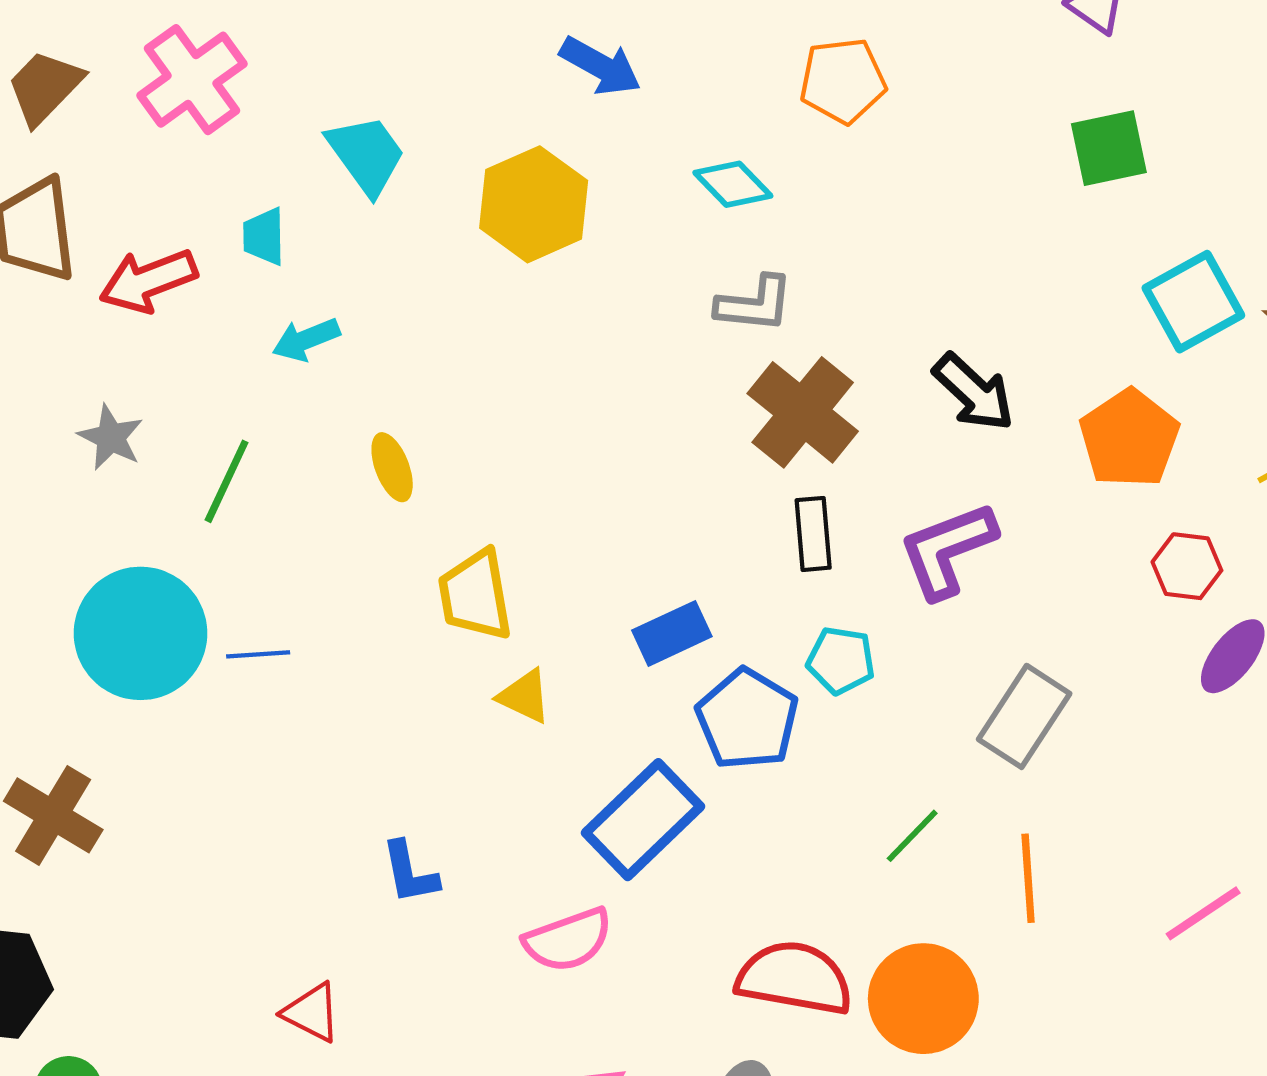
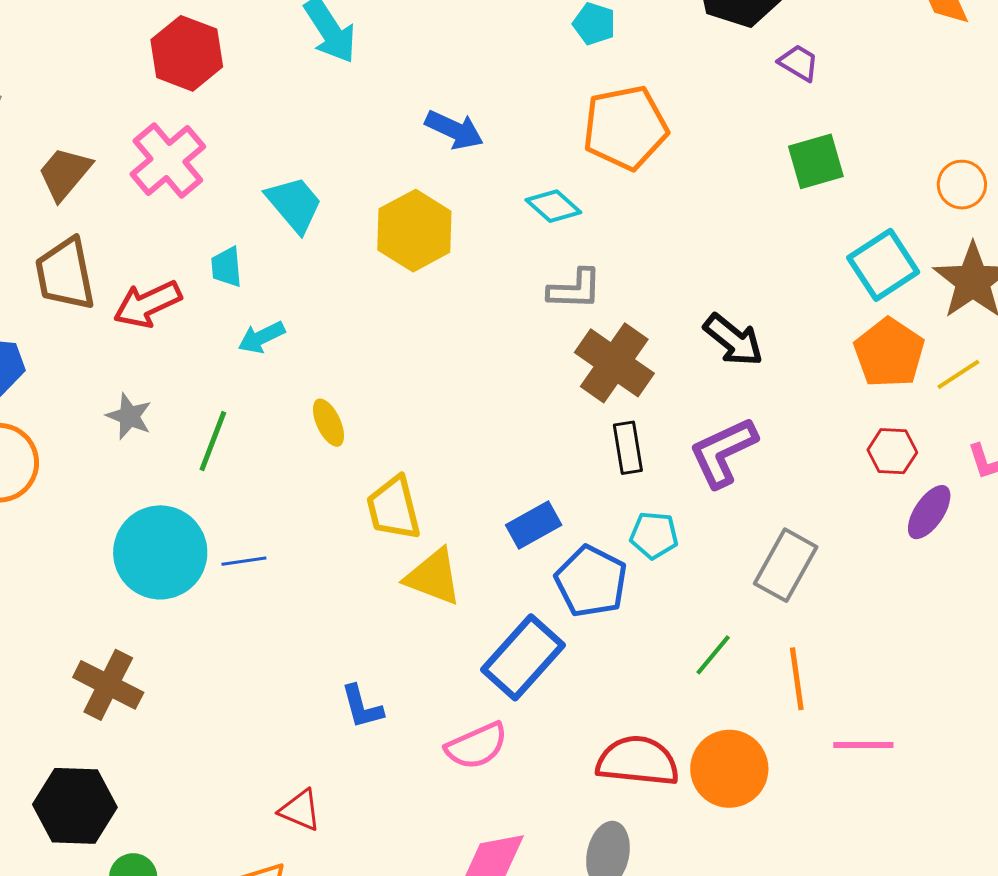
orange pentagon: (843, 81) -> (625, 128), size x1.4
orange pentagon: (1129, 438) -> (889, 353), moved
yellow triangle: (524, 696) -> (433, 577), size x1.5
pink line: (1203, 913) -> (863, 745), moved, turned 38

